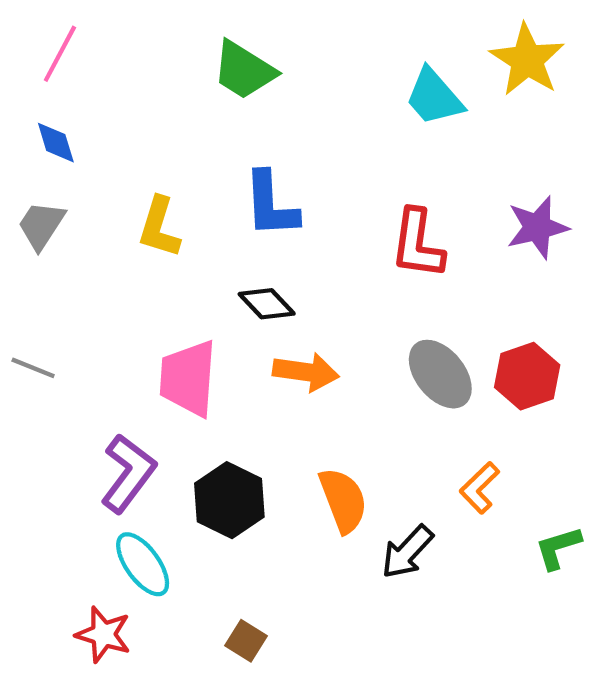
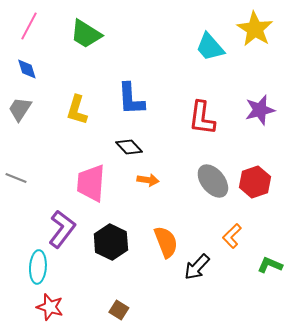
green trapezoid: (244, 70) -> (86, 34), moved
orange arrow: (306, 372) -> (148, 180), size x0.7
green L-shape: (558, 548) -> (270, 265), turned 40
cyan ellipse: (143, 564) -> (38, 267), moved, turned 40

